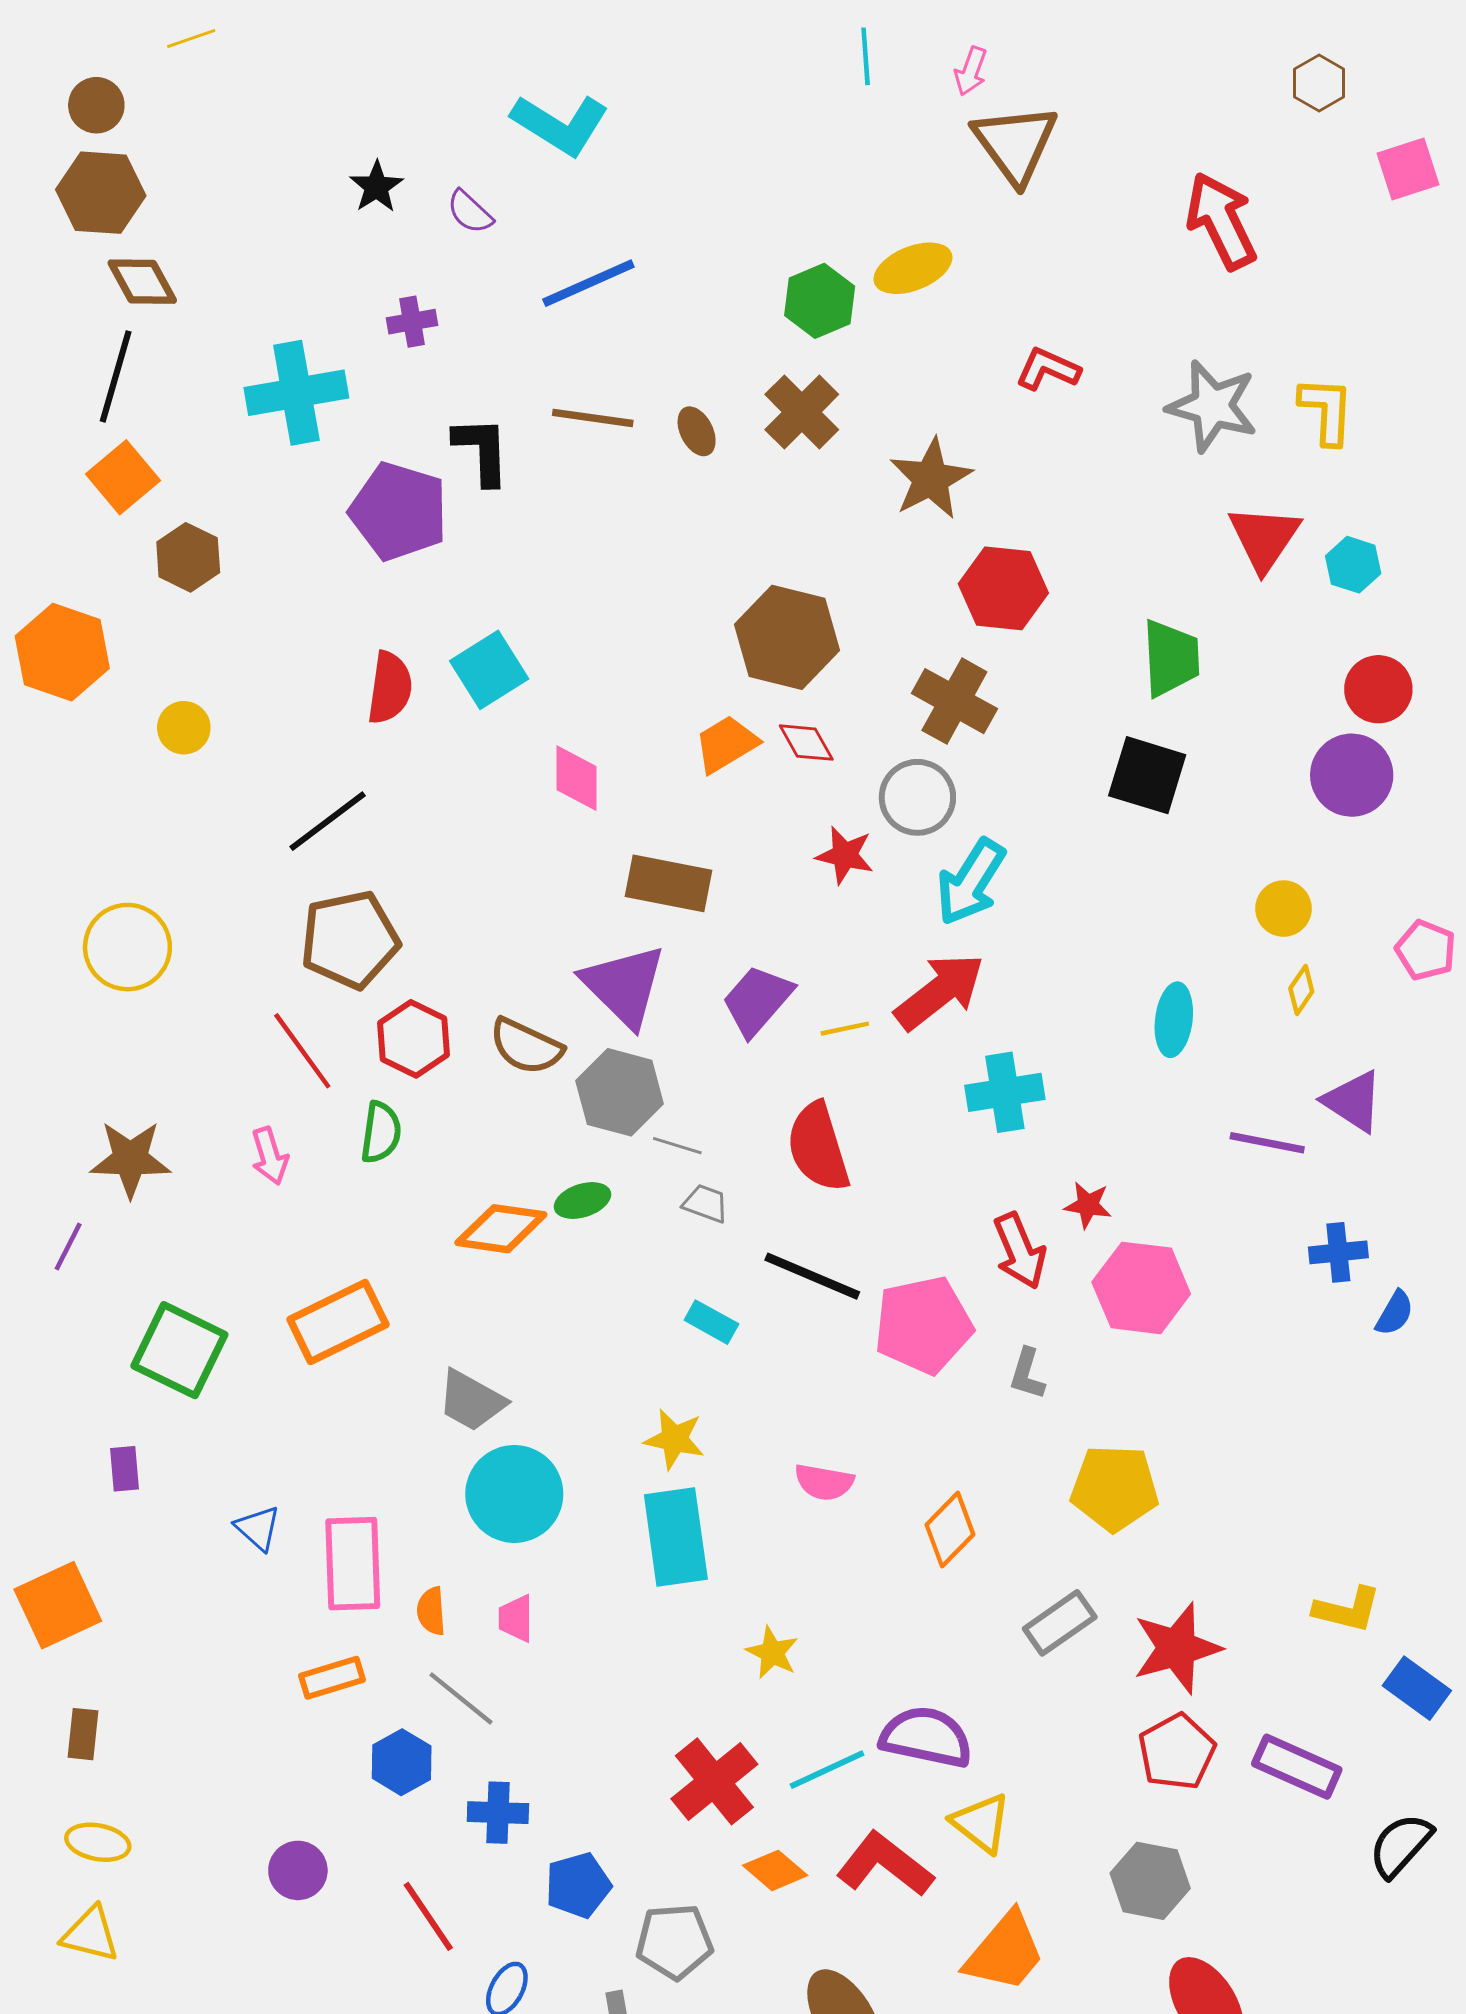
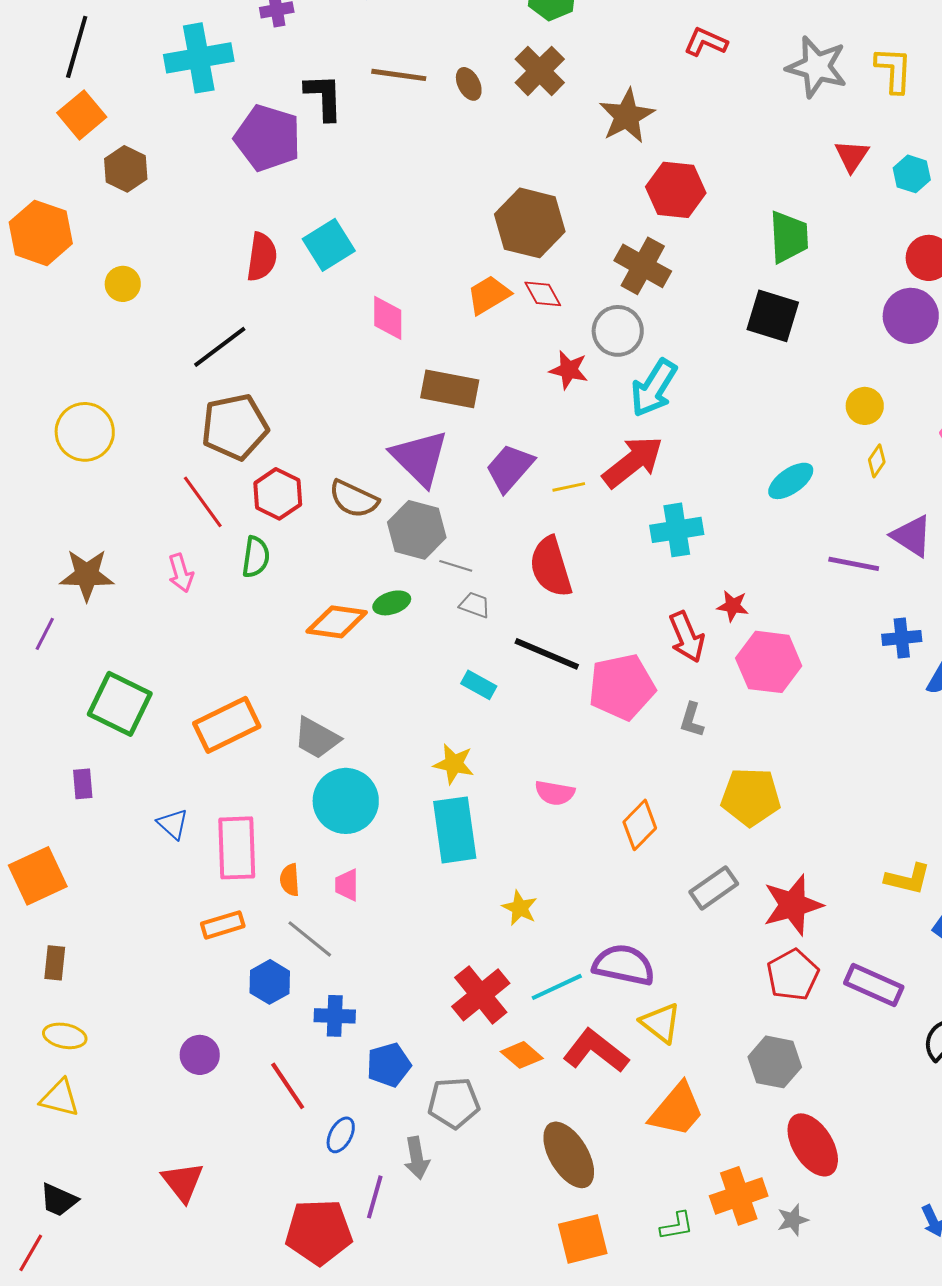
red triangle: (1264, 538) -> (852, 156), size x0.7
cyan ellipse: (1174, 1020) -> (791, 481), turned 48
orange rectangle: (338, 1322) -> (227, 725), moved

